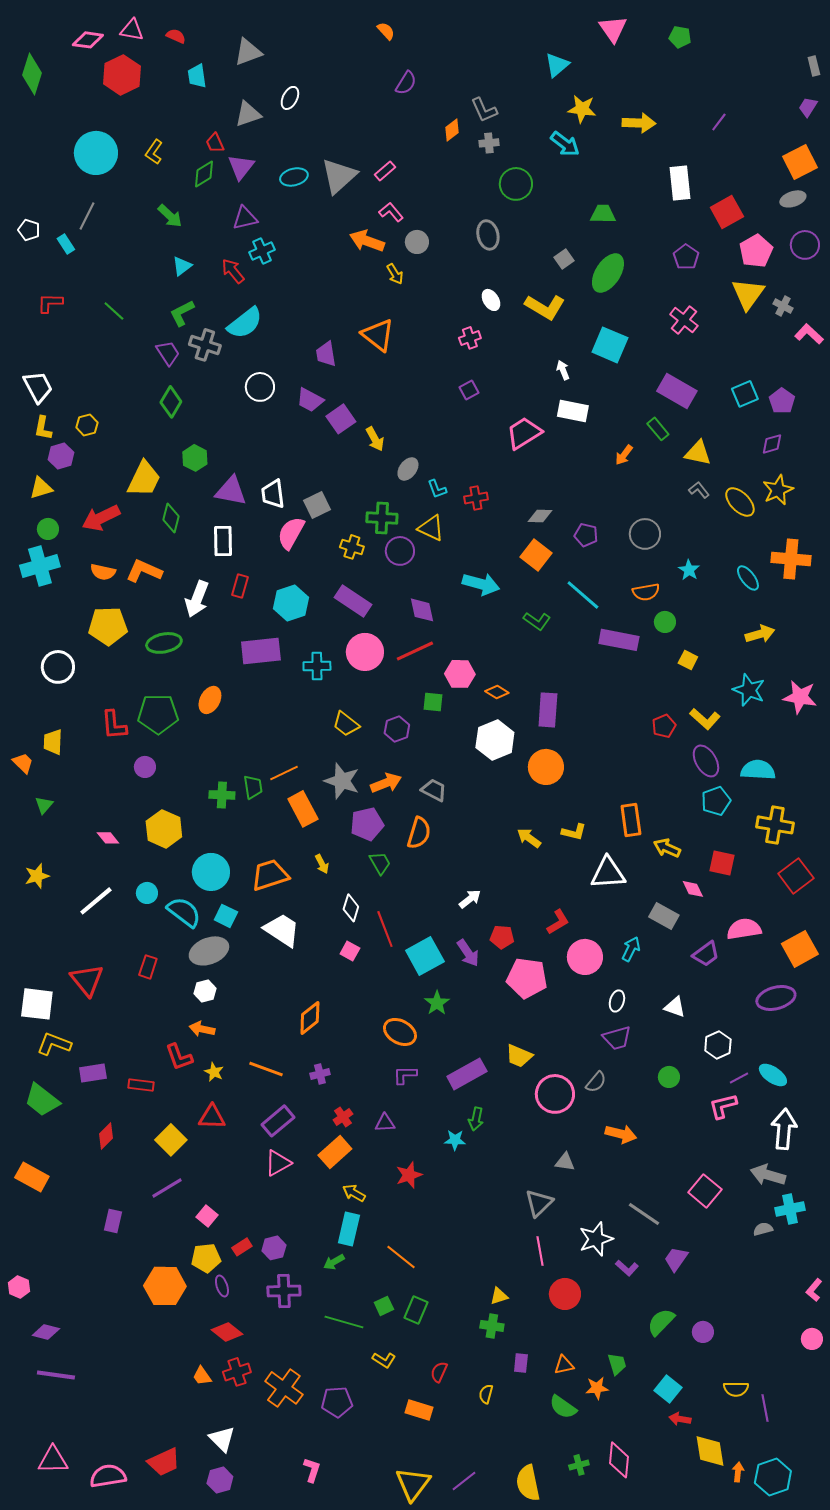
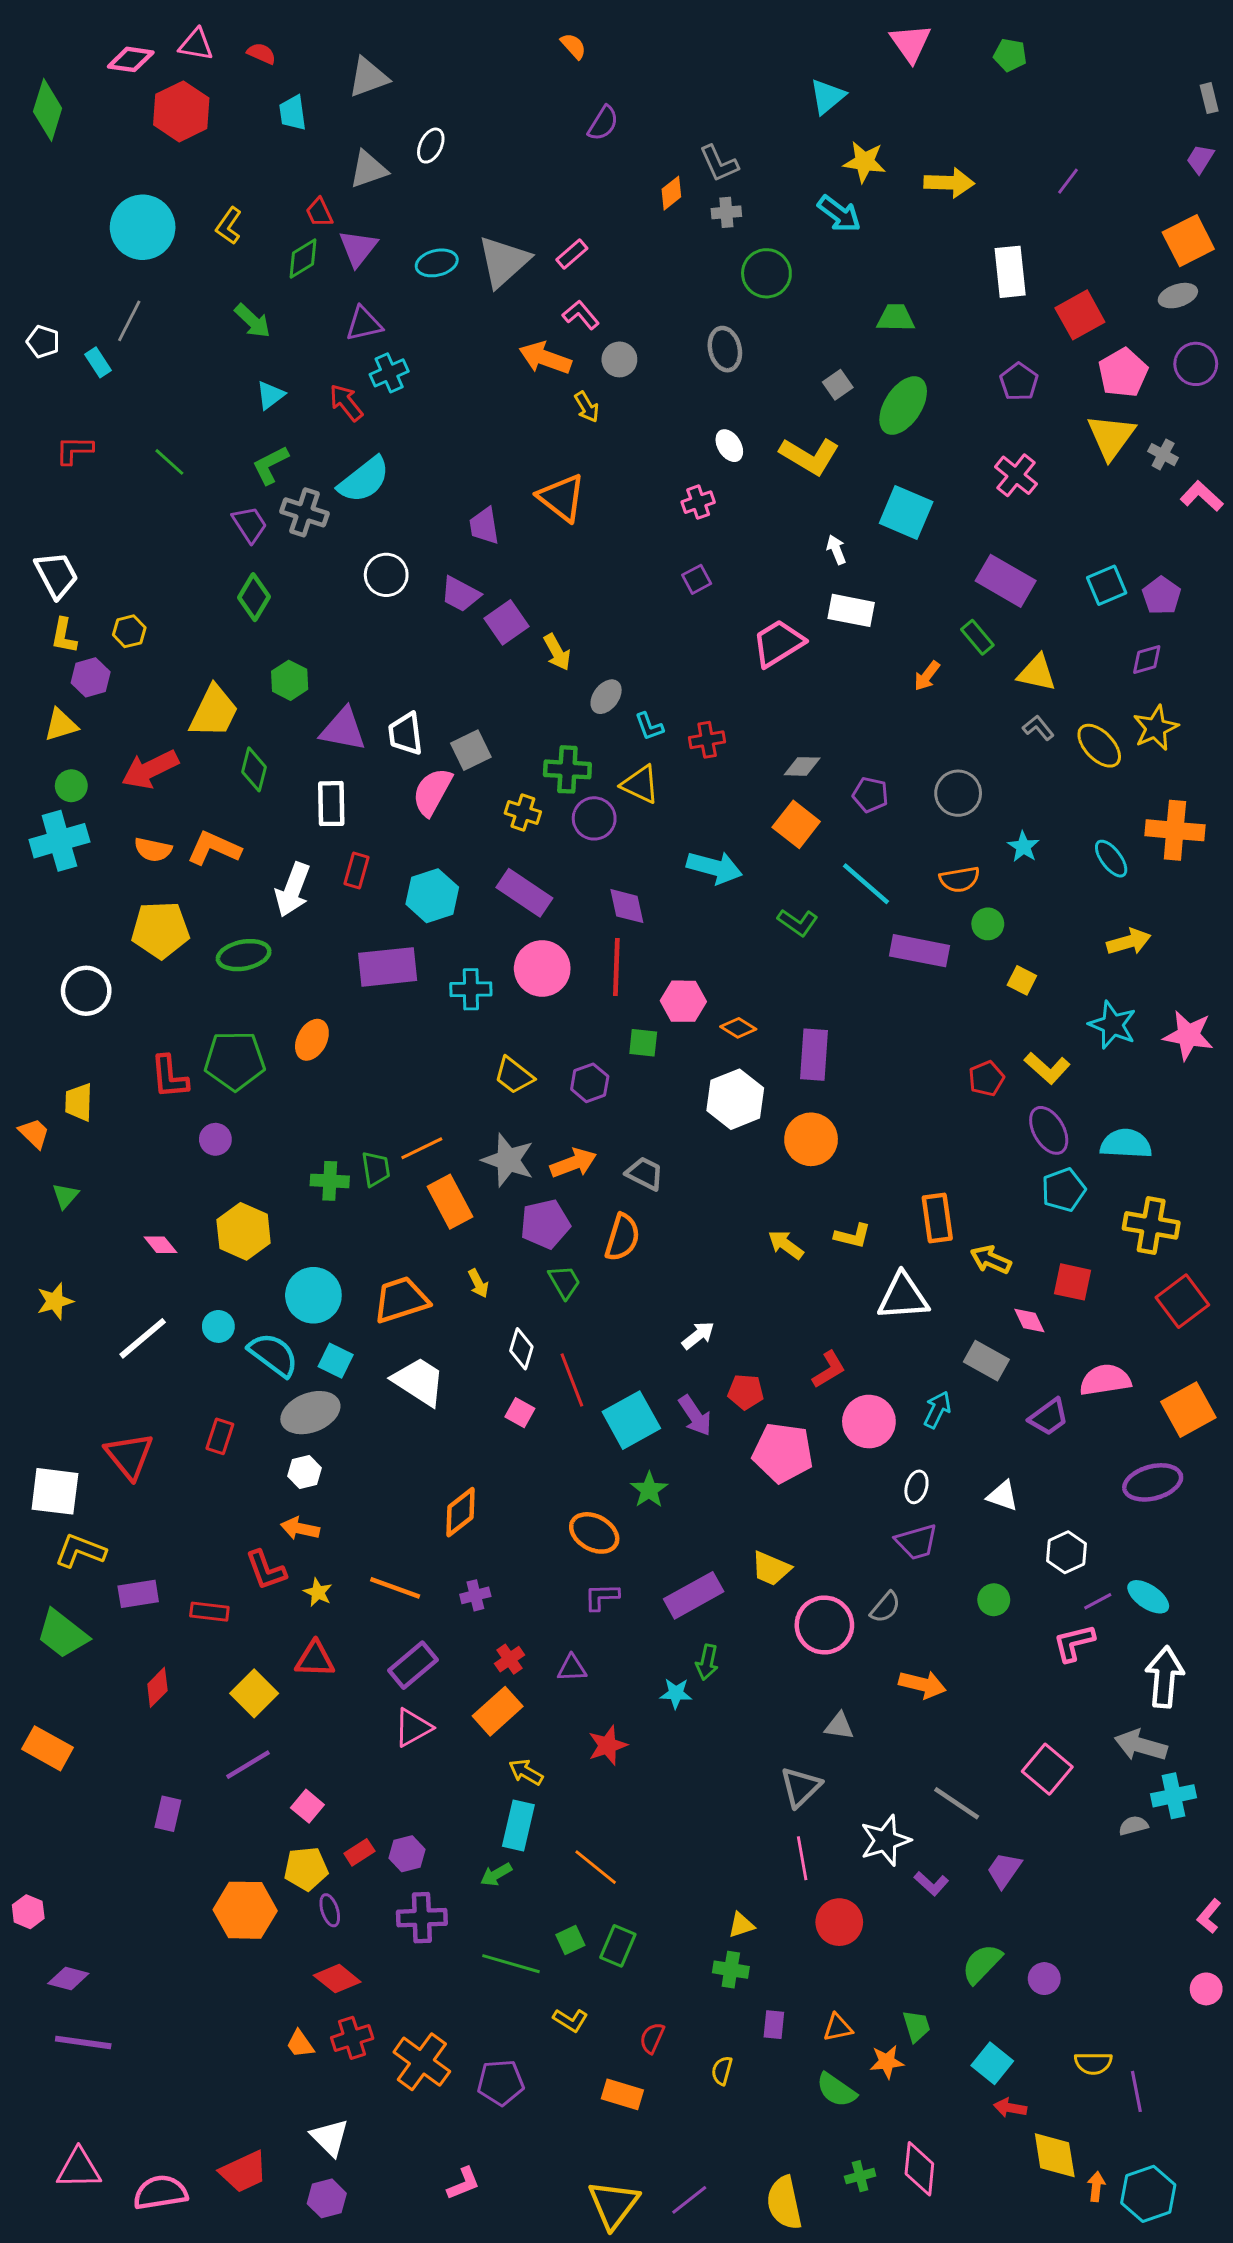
red line: (415, 651) -> (616, 967), turned -63
pink L-shape: (312, 1470) -> (463, 2184), turned 50

